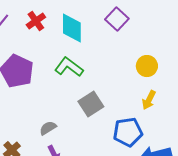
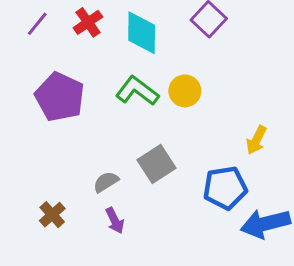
yellow circle: (147, 66) -> (185, 91), moved
gray square: (91, 104) -> (157, 164), moved

